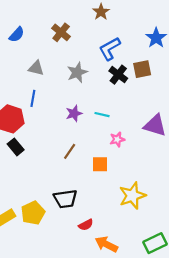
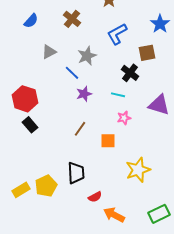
gray triangle: (36, 68) -> (49, 52), turned -42
black cross: (118, 75) -> (130, 73), moved
blue line: (33, 98) -> (72, 73), moved, turned -56
cyan line: (102, 115) -> (118, 95), moved
black trapezoid: (65, 199) -> (76, 173), turned -85

